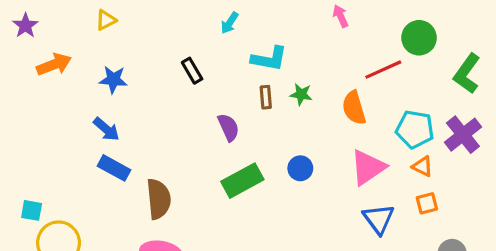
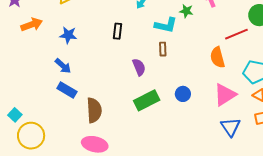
black rectangle: (192, 71) -> (117, 31), turned 35
green star: (301, 94) -> (186, 11), moved
cyan square: (32, 210) -> (15, 115), turned 32

